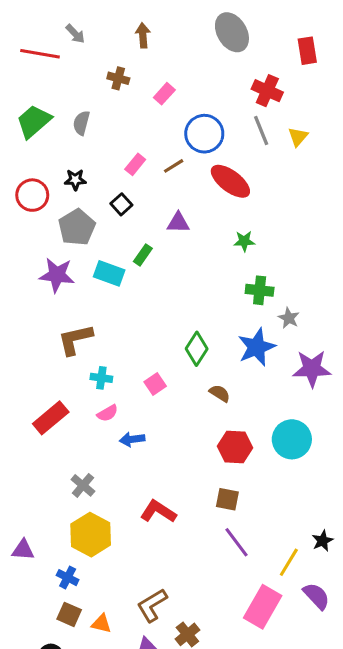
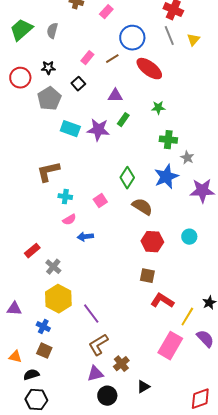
green rectangle: (143, 255) -> (123, 120), moved
purple star: (57, 275) -> (98, 130), moved
brown semicircle: (220, 393) -> (142, 207), size x1.5
red rectangle: (51, 418) -> (32, 251), moved, size x0.7
cyan circle: (292, 439) -> (189, 237), size x0.6
red L-shape: (158, 512) -> (162, 301), moved
purple line: (237, 542) -> (91, 314), moved
orange triangle: (101, 624) -> (15, 357), moved

